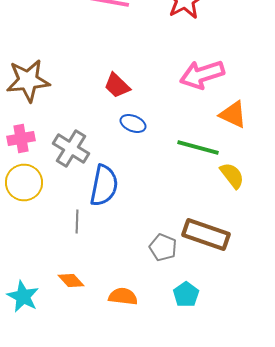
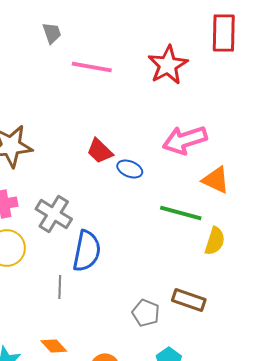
blue ellipse: (133, 124) -> (130, 169), moved
yellow semicircle: (232, 176) -> (215, 241), turned 56
brown rectangle: (206, 234) -> (189, 300), size x0.7

